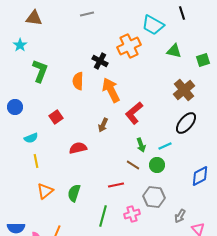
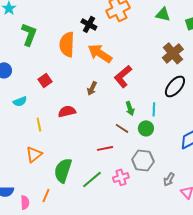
orange semicircle: (78, 81) -> (67, 44), size x1.4
orange arrow: (111, 90) -> (100, 53), turned -30
cyan line: (165, 146) -> (154, 109), turned -64
yellow line: (36, 161) -> (39, 124), moved
green semicircle: (74, 193) -> (63, 170), moved, size x1.4
green line: (103, 216) -> (92, 179), turned 35

